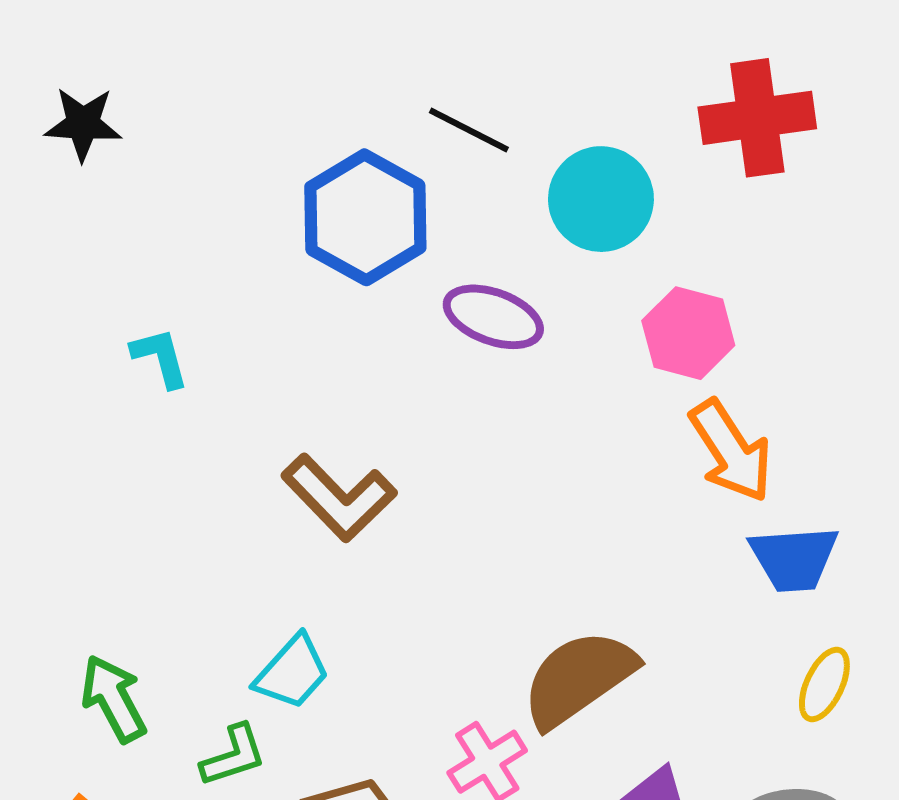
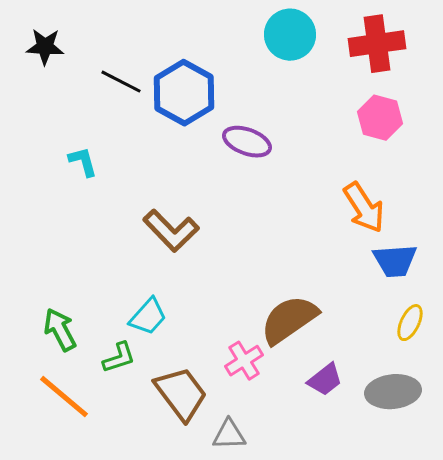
black line: (469, 130) -> (121, 82), moved
cyan circle: (601, 199) -> (290, 35), moved
pink hexagon: (688, 333) -> (380, 118), moved

